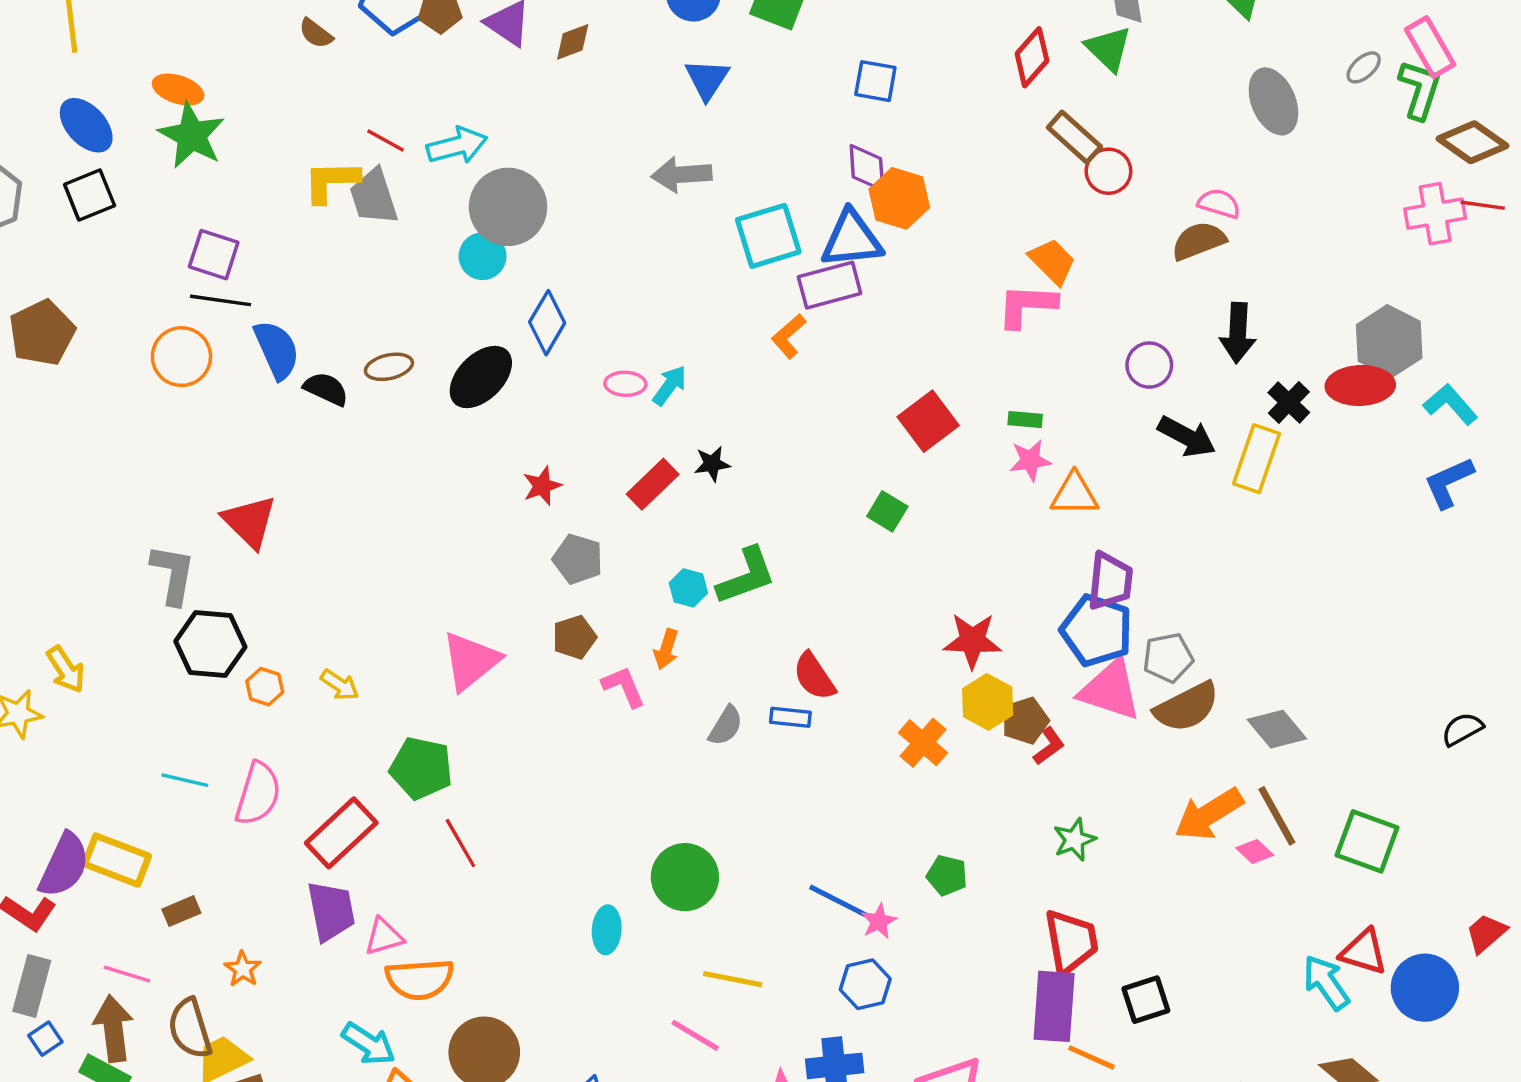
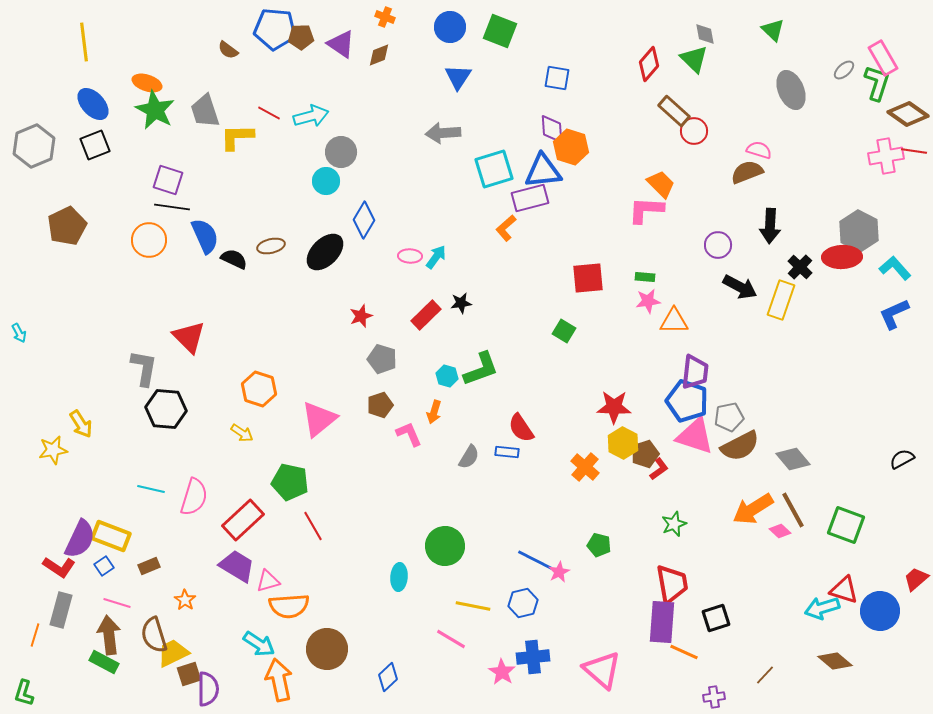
gray trapezoid: (374, 197) -> (205, 111), moved
gray circle: (508, 207) -> (341, 152), size x0.7
red square: (928, 421) -> (588, 278), turned 32
orange hexagon: (265, 687) -> (259, 389), moved, size x1.6
purple trapezoid: (331, 911) -> (237, 566), turned -48
cyan arrow: (1326, 983) -> (822, 608), turned -72
blue hexagon: (865, 984) -> (523, 603), moved
blue square: (45, 1039) -> (104, 566), moved

